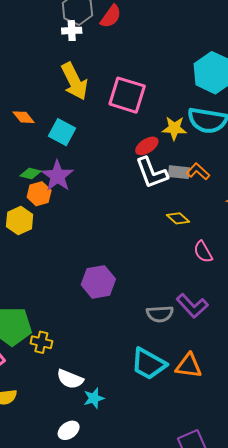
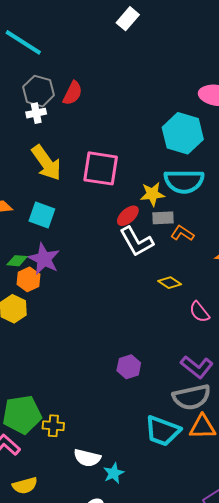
gray rectangle: (179, 172) -> (163, 218), moved
purple hexagon: (98, 282) -> (129, 367), moved, size x0.7
gray semicircle: (160, 314) -> (192, 397), moved, size x1.4

